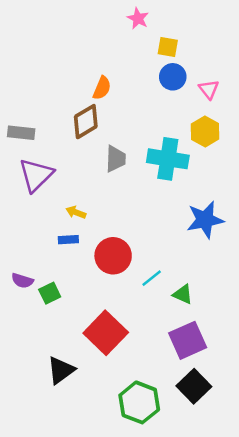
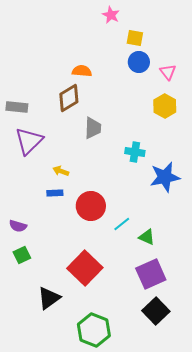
orange semicircle: (102, 88) -> (82, 71), turned -108
cyan cross: (168, 159) -> (135, 152), moved, size x0.6
green square: (50, 293) -> (22, 255), moved
green hexagon: (139, 402) -> (94, 330), moved

